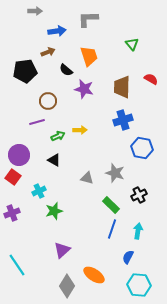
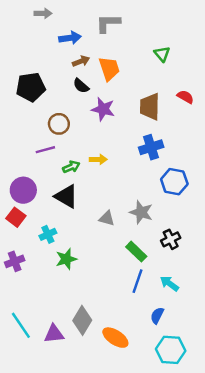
brown arrow: (48, 52) -> (81, 61), moved
black triangle: (54, 160) -> (66, 196), size x1.5
cyan arrow: (138, 231) -> (169, 284), turned -63
purple triangle: (62, 250) -> (54, 334), moved, turned 36
gray diamond: (67, 286) -> (82, 320), moved

